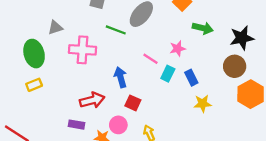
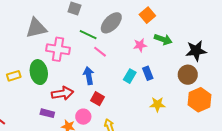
gray triangle: (55, 28) -> (36, 28), size x1.6
pink star: (178, 49) -> (140, 45), moved
green ellipse: (34, 54) -> (39, 72), moved
pink line: (150, 59) -> (100, 52), moved
blue rectangle: (191, 78) -> (148, 73), moved

